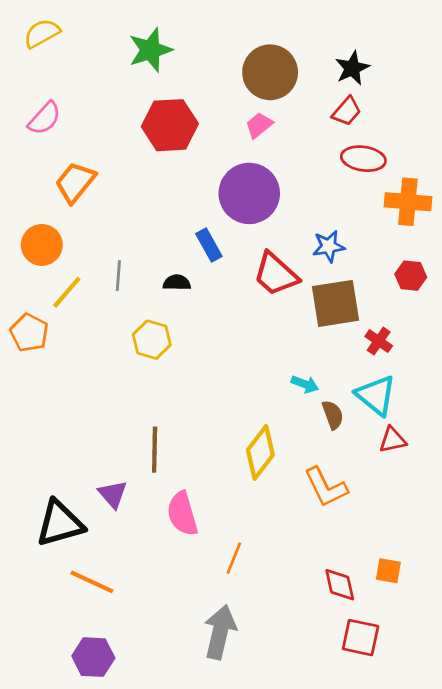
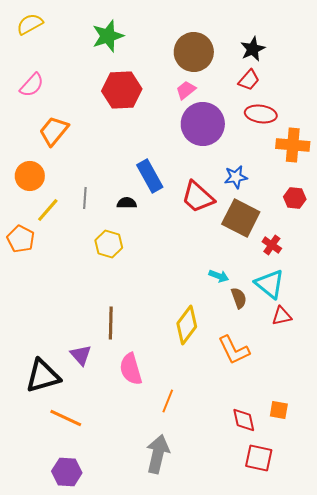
purple circle: (249, 193) -> (203, 124), moved
blue rectangle: (209, 245) -> (150, 176), size x1.4
brown square: (336, 303) -> (241, 218), turned 36

